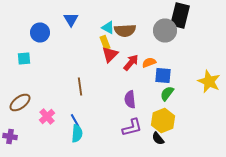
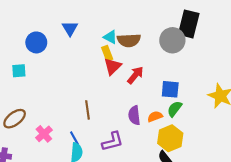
orange semicircle: (149, 62) -> (155, 116), moved
brown line: (80, 86) -> (87, 110), moved
purple L-shape: (132, 128) -> (113, 142), moved

